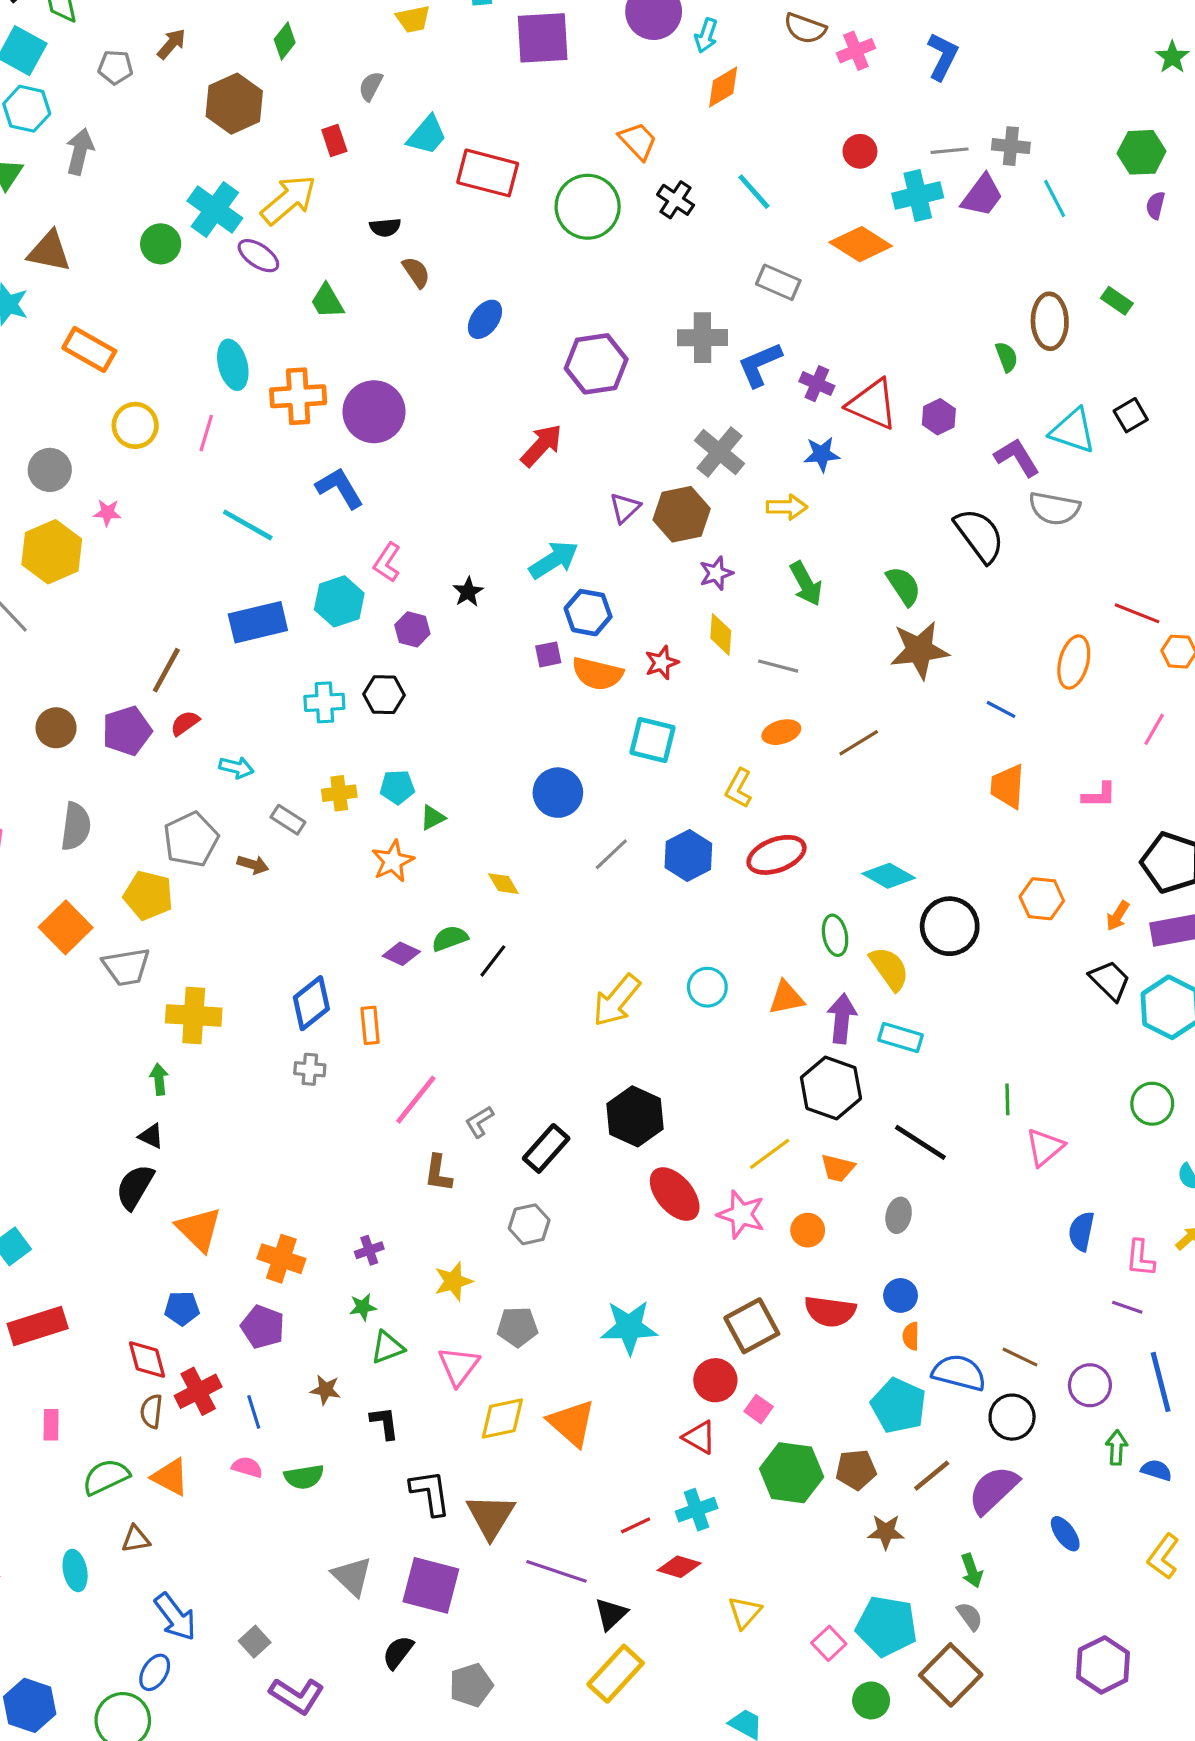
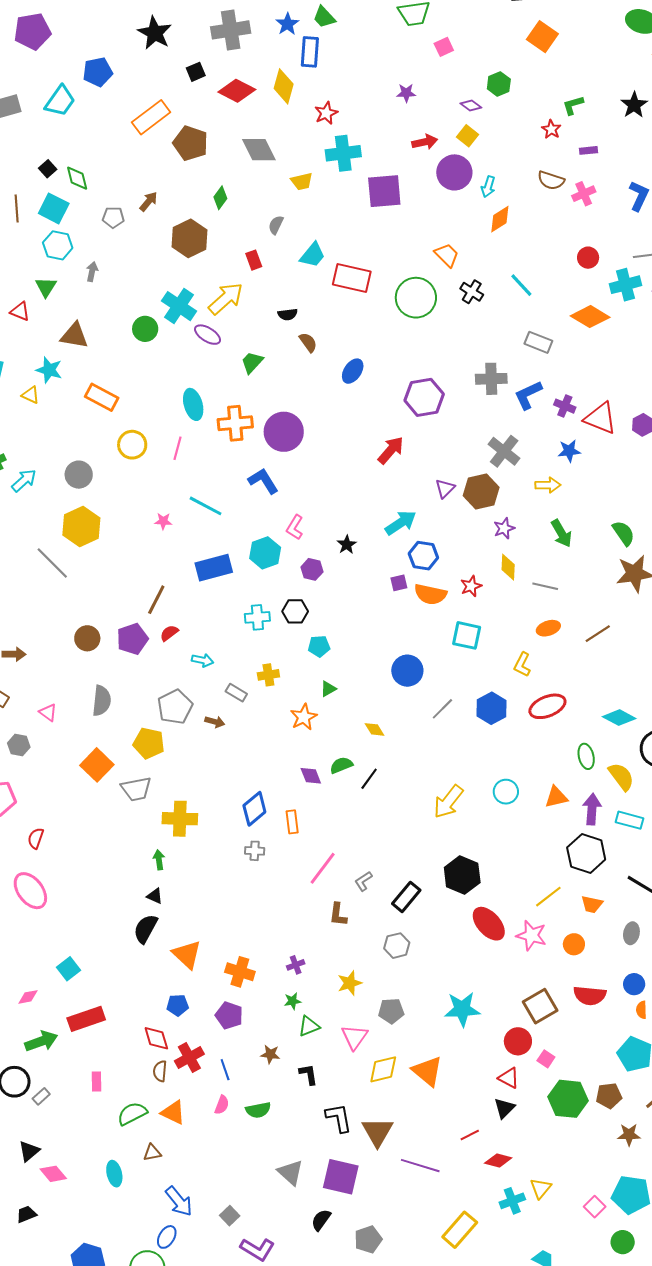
gray arrow: (80, 151) -> (92, 272), size x0.7
green trapezoid: (327, 301) -> (252, 362), turned 75
pink star: (107, 513) -> (163, 521), moved
cyan pentagon: (397, 787) -> (319, 646), moved
purple diamond: (401, 954) -> (311, 776), turned 45
pink semicircle: (247, 1467) -> (222, 1105), turned 96
cyan cross: (697, 1510) -> (512, 1201), moved
black triangle: (611, 1614) -> (504, 1108), moved

